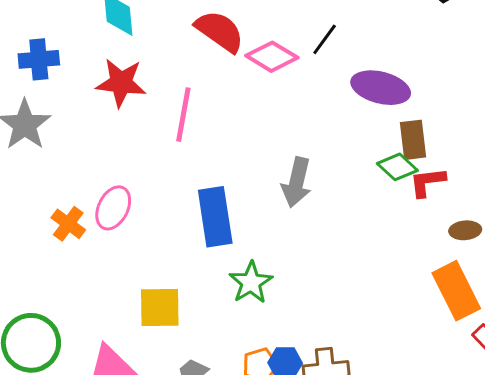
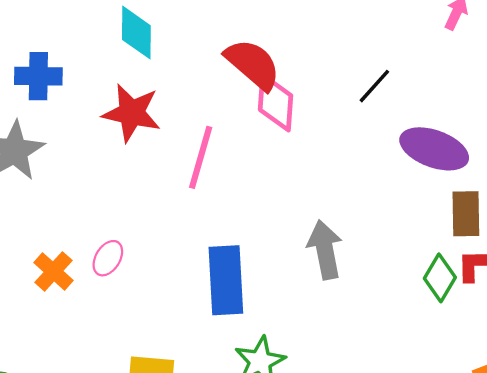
pink diamond: (272, 57) -> (276, 103), moved, turned 57
green diamond: (397, 167) -> (440, 278), moved, turned 72
gray arrow: (297, 182) -> (325, 250), turned 150
pink ellipse: (113, 208) -> (108, 258), size x0.7

